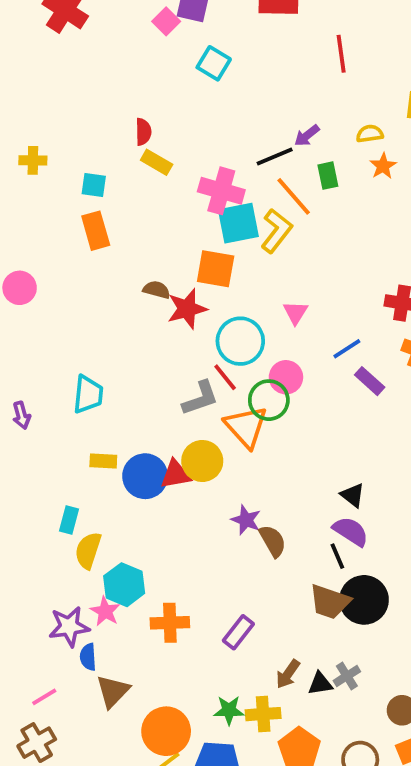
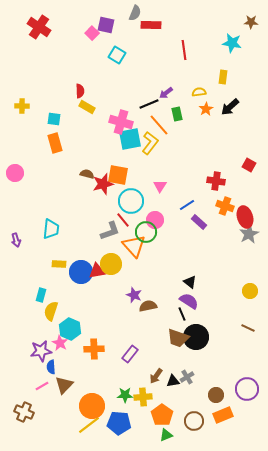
orange square: (216, 269) -> (118, 175), moved
brown semicircle: (273, 541) -> (148, 306), turned -72
pink line: (44, 697) -> (42, 386), moved
brown cross: (37, 743) -> (24, 412), turned -36

